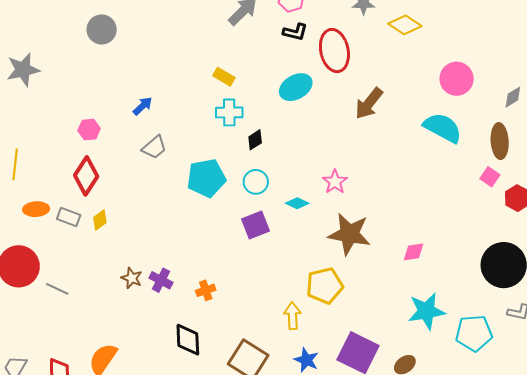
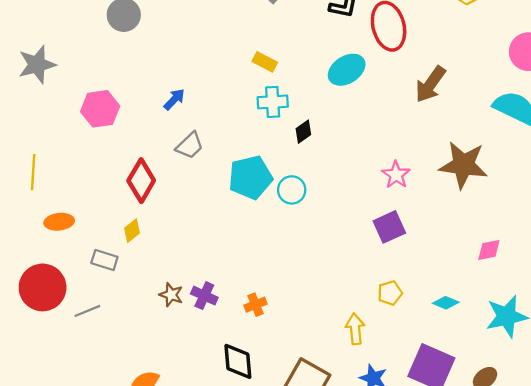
pink hexagon: (89, 130) -> (100, 109), moved, size x1.5
red diamond: (86, 176) -> (141, 181), moved
cyan circle: (256, 182) -> (292, 190), moved
cyan diamond: (297, 203) -> (446, 303), moved
gray rectangle: (69, 217) -> (104, 260), moved
purple square: (256, 225) -> (389, 227), moved
brown star: (349, 234) -> (463, 165), moved
yellow pentagon: (325, 286) -> (390, 293), size x0.6
gray line: (57, 289) -> (87, 311), turned -45

